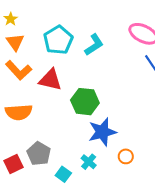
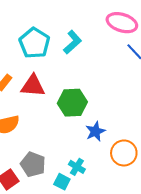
blue star: (102, 132) -> (95, 131), size x0.7
orange circle: (126, 156) -> (124, 153), size x1.6
cyan cross: (89, 162) -> (77, 167), moved

